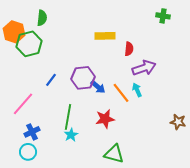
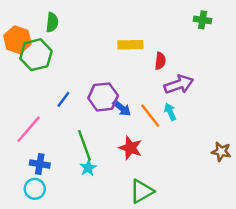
green line: (68, 117) -> (84, 145), turned -30
red star: (105, 119) -> (130, 148), turned 30
blue cross: (32, 132) -> (40, 164), turned 35
green triangle: (114, 154) -> (142, 191), turned -45

